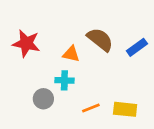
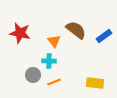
orange triangle: (71, 54) -> (54, 41), turned 40
orange line: (91, 108) -> (54, 82), moved

